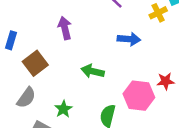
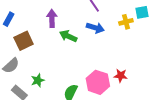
blue arrow: (129, 39) -> (95, 28), moved
green arrow: (93, 71) -> (68, 36), moved

